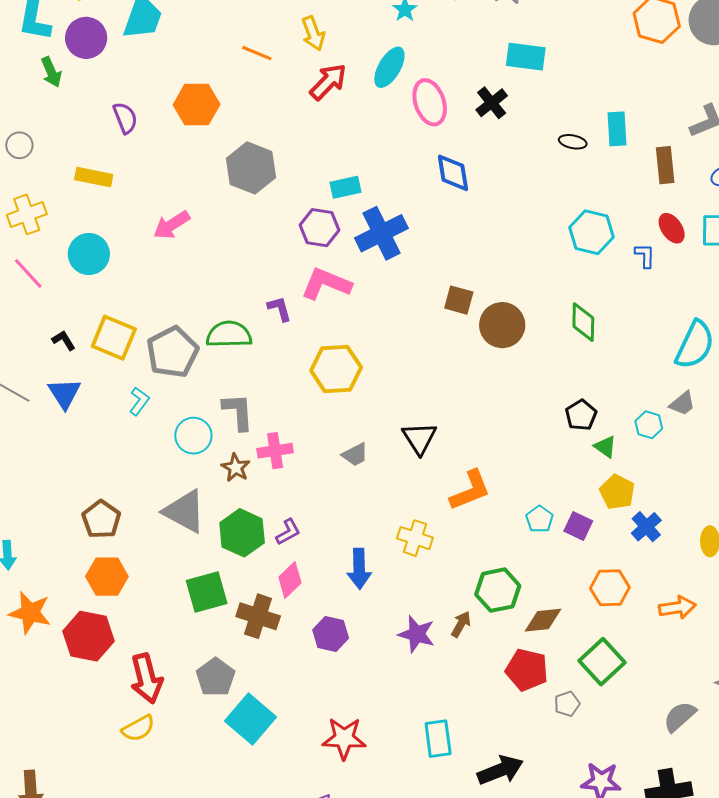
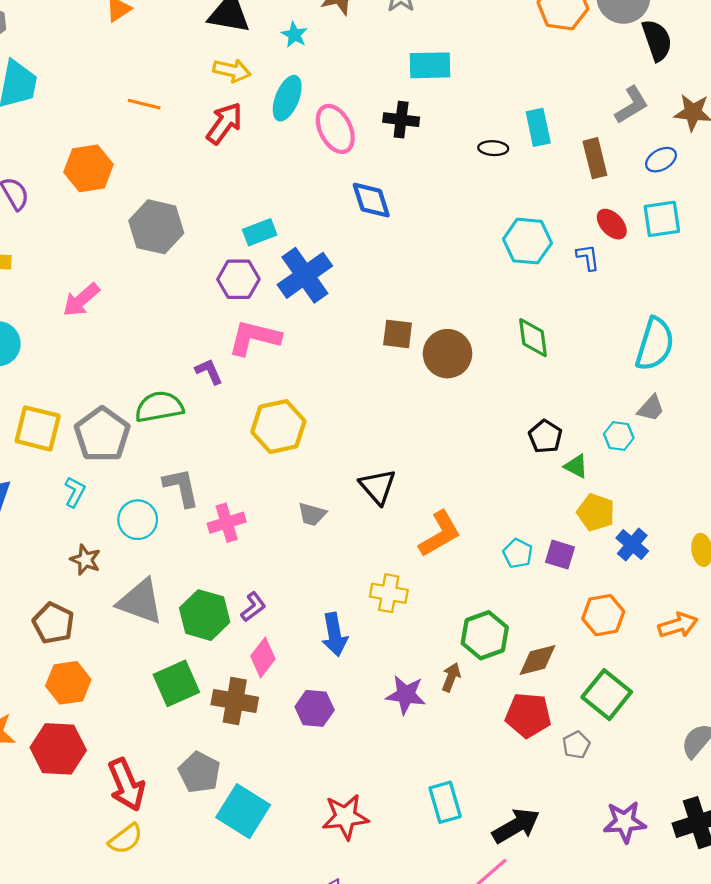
yellow arrow: (313, 33) -> (232, 70), moved, turned -48
black cross: (492, 103) -> (401, 120), turned -36
gray trapezoid: (355, 455) -> (312, 514), turned 52
brown star: (236, 468) -> (85, 560), moved

